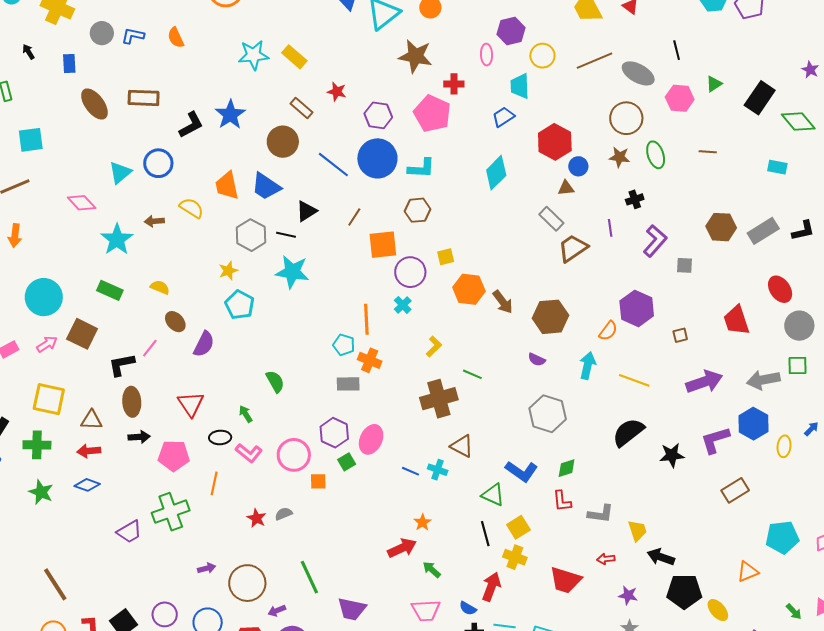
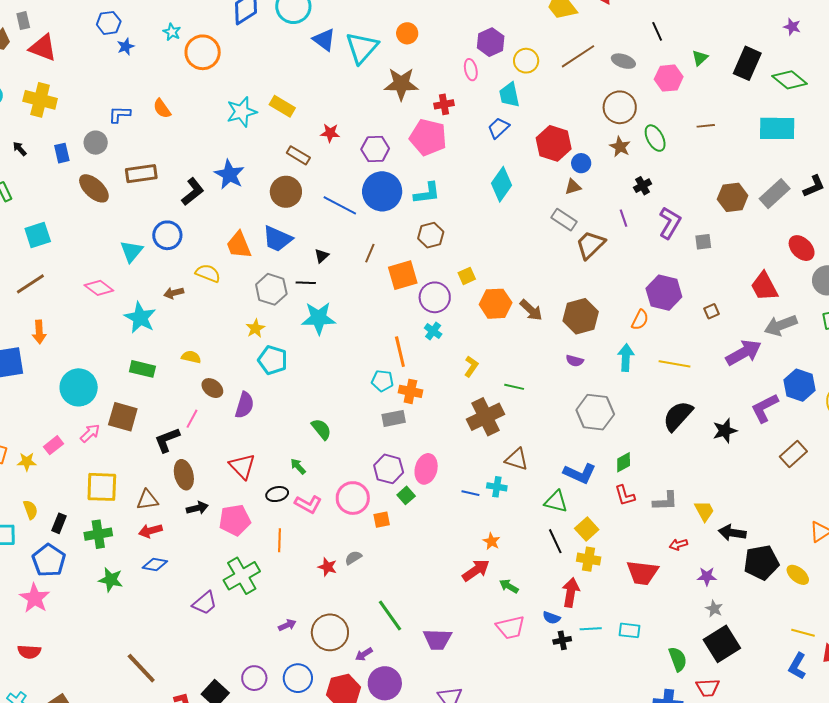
gray circle: (102, 33) -> (96, 143), moved
gray ellipse: (638, 73) -> (623, 61), size x0.7
brown star: (620, 157) -> (620, 147), turned 30
cyan rectangle: (777, 167) -> (777, 128), size x1.8
black triangle: (306, 211) -> (322, 256), size x0.7
gray arrow: (763, 380) -> (781, 325), moved

